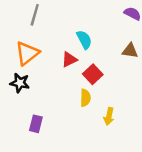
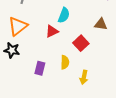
cyan semicircle: (84, 40) -> (64, 15), turned 49
red square: (93, 74) -> (81, 43), moved
purple rectangle: (36, 124) -> (40, 68), moved

